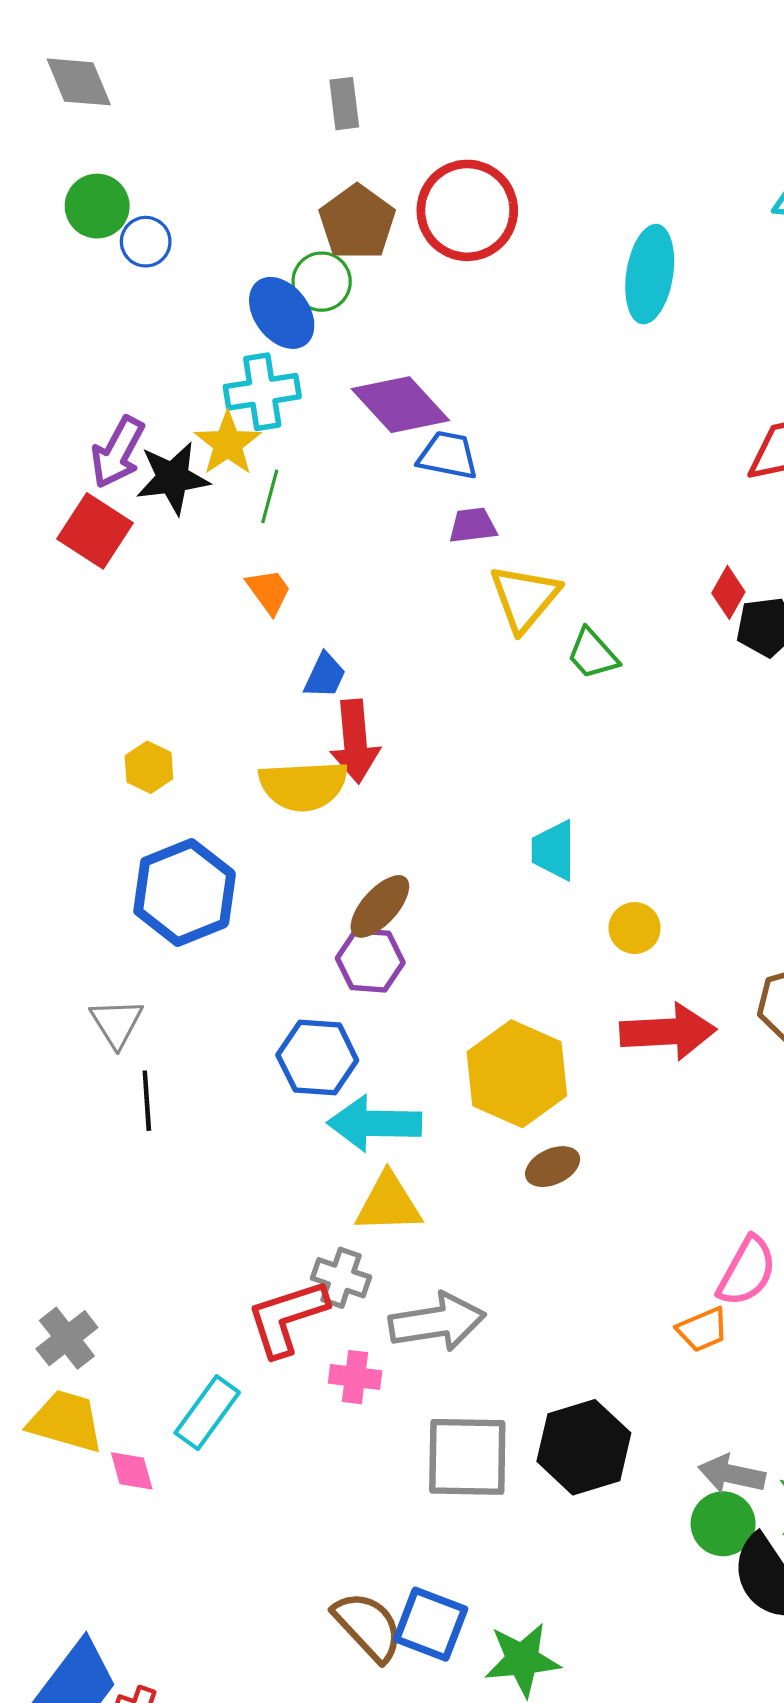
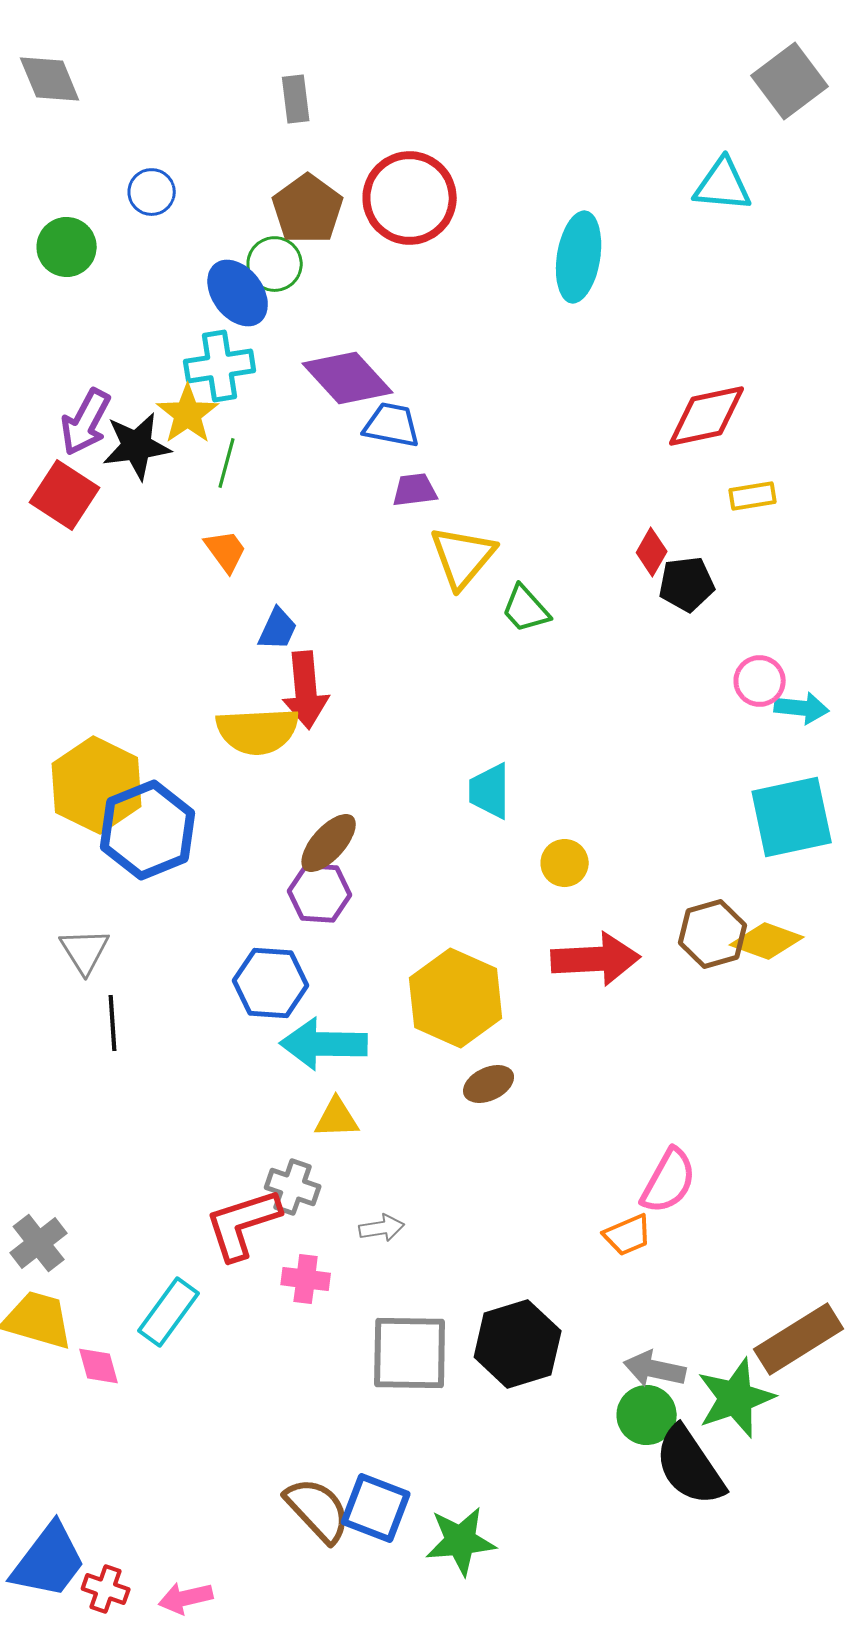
green circle: (97, 206) -> (67, 247), moved
blue circle: (146, 242) -> (152, 192), moved
yellow hexagon: (149, 767) -> (97, 785), moved, size x2.0
yellow triangle: (389, 1203) -> (337, 1118), size x0.7
gray arrow: (437, 1322) -> (382, 1228), size x0.5

